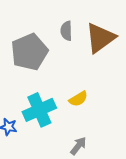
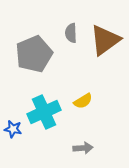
gray arrow: (78, 146) -> (83, 148), turned 48

